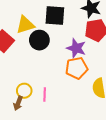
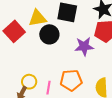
purple star: (76, 48) -> (84, 46), turned -30
orange pentagon: (77, 68) -> (71, 80), moved

